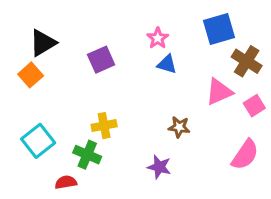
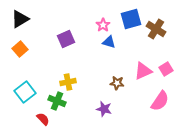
blue square: (219, 29) -> (131, 19), moved
black triangle: (43, 43) -> (20, 19), moved
brown cross: (247, 61) -> (156, 29), moved
pink triangle: (219, 92) -> (143, 71), moved
red semicircle: (66, 182) -> (43, 119), turned 56

